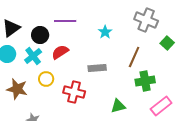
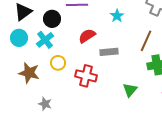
red semicircle: (60, 52) -> (87, 36), moved
green triangle: (118, 106) -> (130, 90), turned -35

